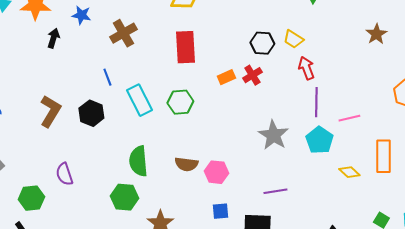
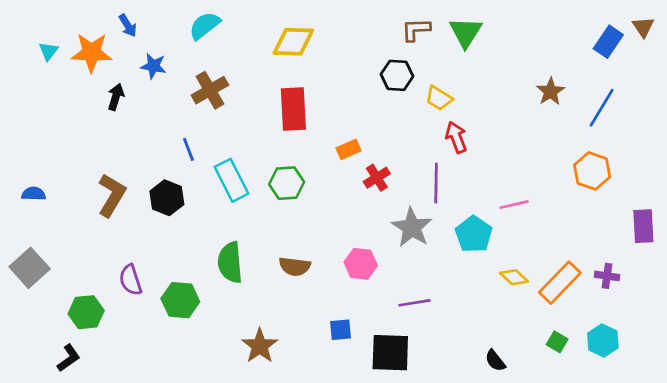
black hexagon: (262, 43) -> (397, 75), moved
red cross: (252, 75) -> (377, 178), moved
purple line: (316, 102) -> (436, 183), moved
orange rectangle: (383, 156) -> (560, 283), moved, turned 44
pink hexagon: (216, 172) -> (361, 264), moved
green hexagon: (124, 197) -> (180, 300), moved

